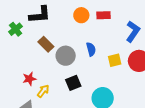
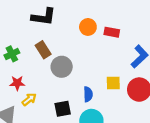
green cross: (16, 29) -> (12, 54), moved
blue semicircle: (91, 49) -> (88, 94), moved
black square: (73, 83) -> (63, 109), moved

